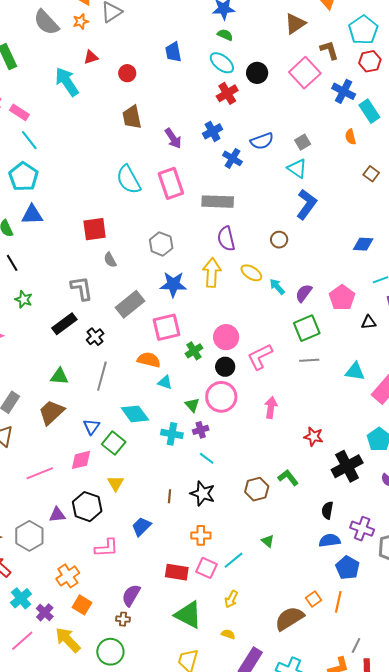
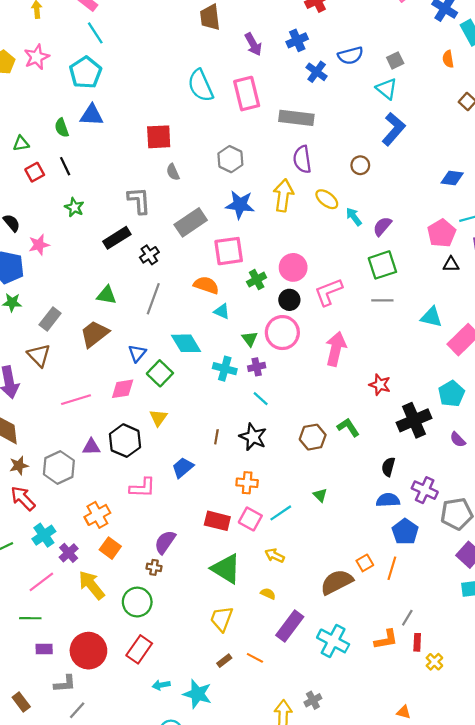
pink pentagon: (342, 298) -> (442, 233), moved
pink arrow: (271, 407) -> (336, 349), size x1.4
yellow arrow: (231, 599) -> (275, 555), turned 84

